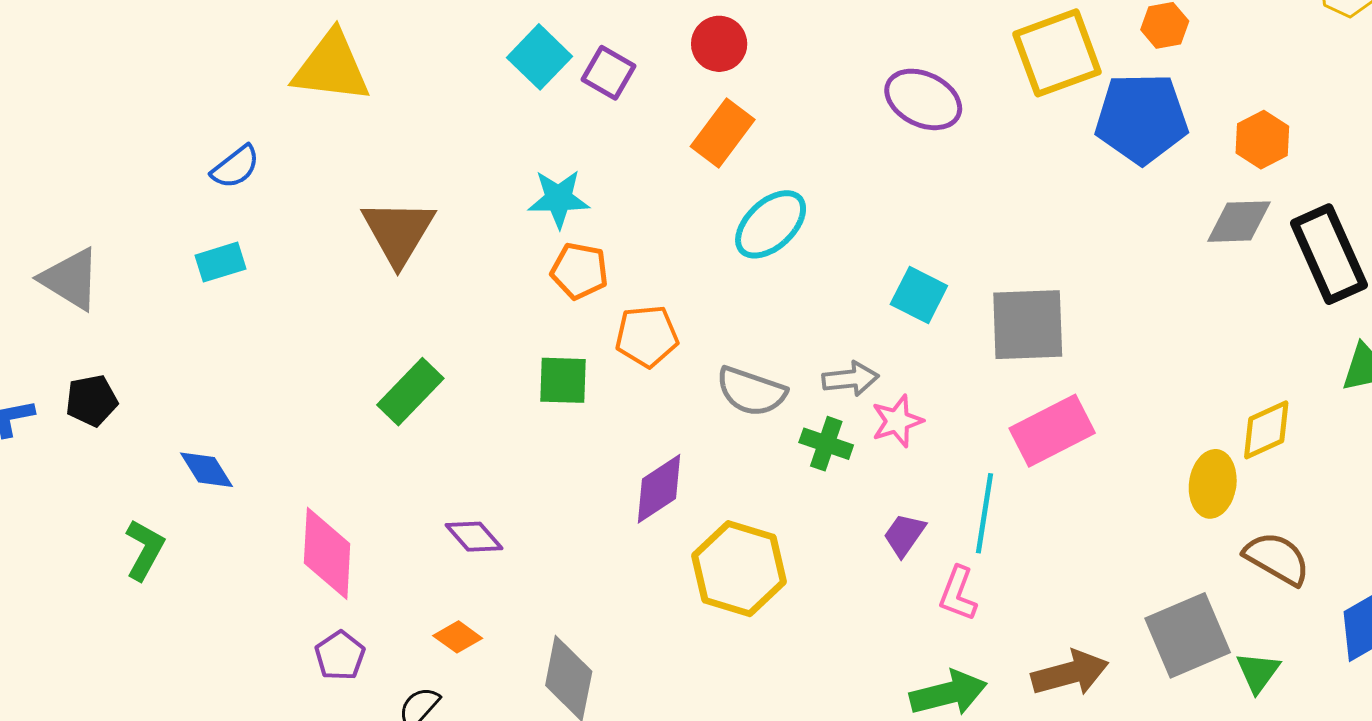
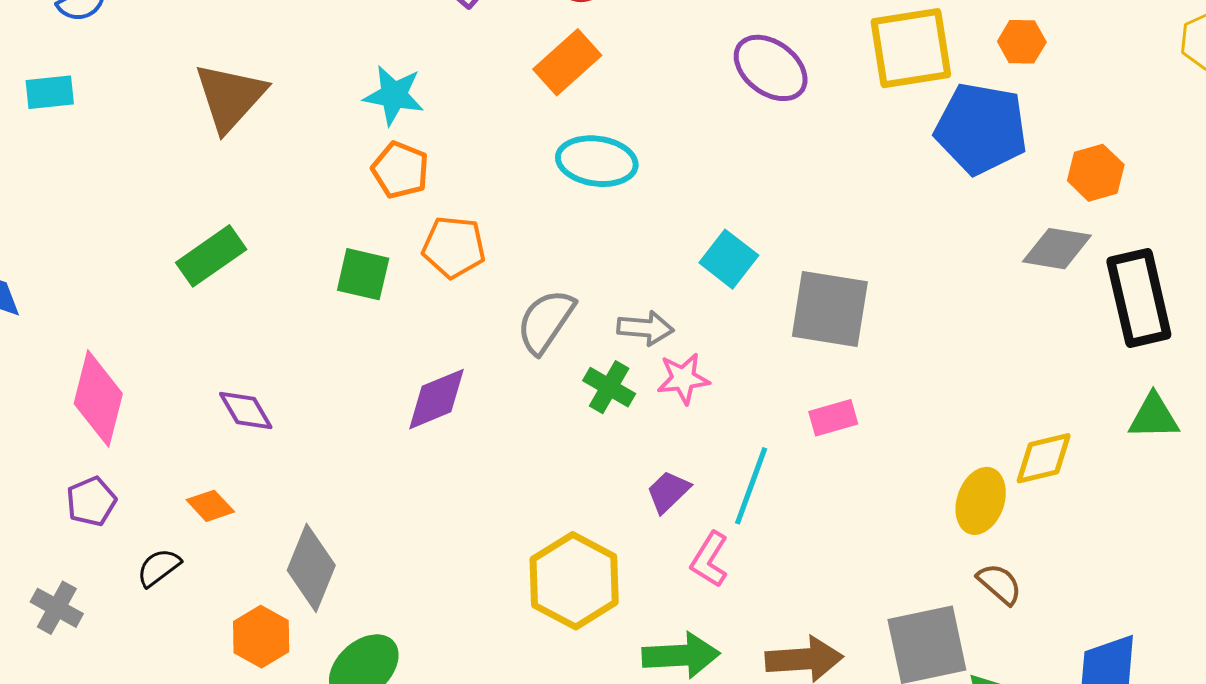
cyan ellipse: (771, 224) -> (597, 161), turned 40
gray semicircle: (751, 391) -> (546, 321), turned 94
pink rectangle: (1052, 431) -> (833, 418), size x0.6
brown semicircle: (1277, 558) -> (999, 584), moved, size x0.7
yellow hexagon: (739, 569) -> (574, 581), moved

